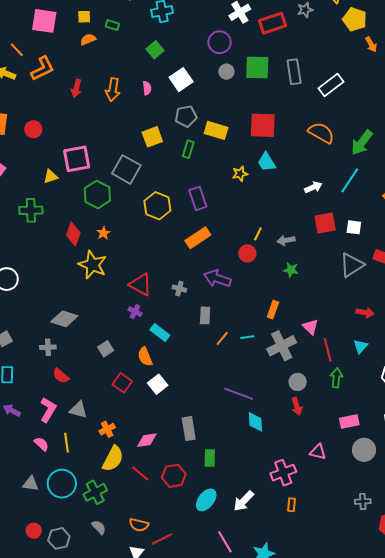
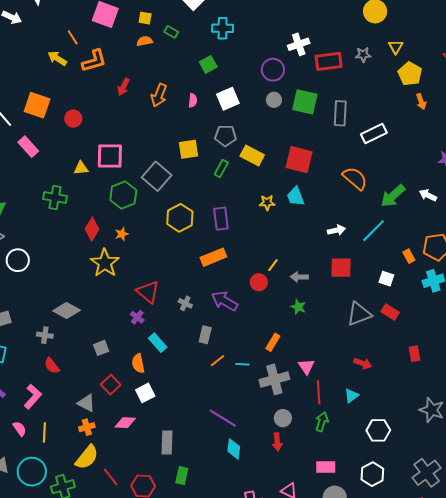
white square: (354, 227) -> (386, 279), moved
gray triangle: (78, 410) -> (86, 403), moved
pink diamond: (147, 440) -> (125, 423), moved

